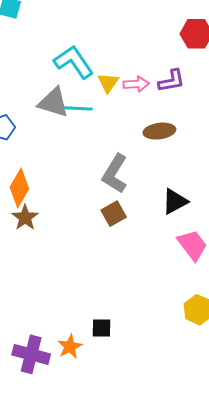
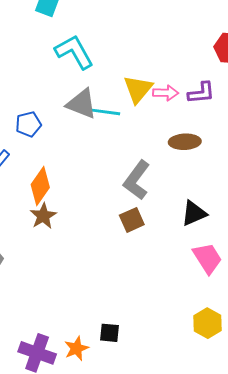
cyan L-shape: (74, 62) -> (74, 52), moved
yellow triangle: (108, 83) -> (138, 89), size x1.4

